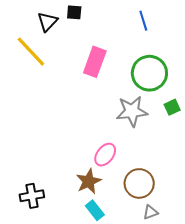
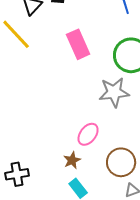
pink rectangle: (95, 62) -> (78, 44), turned -44
brown star: (89, 181) -> (72, 160), size x0.7

